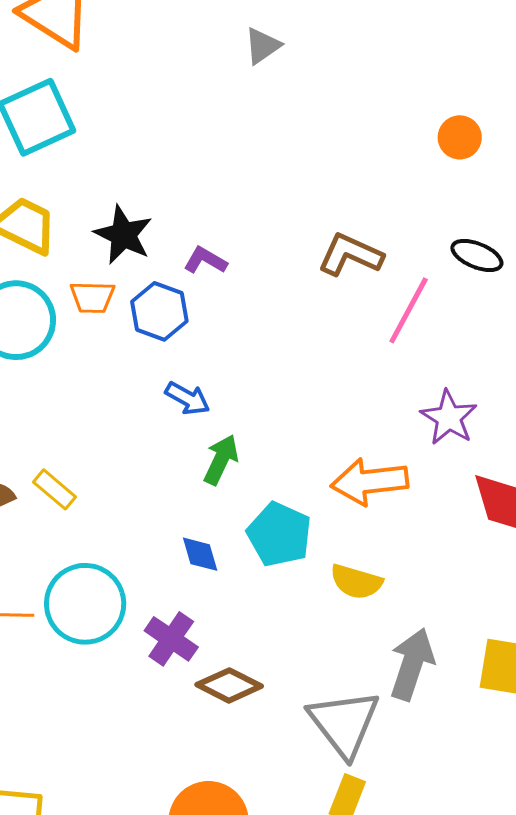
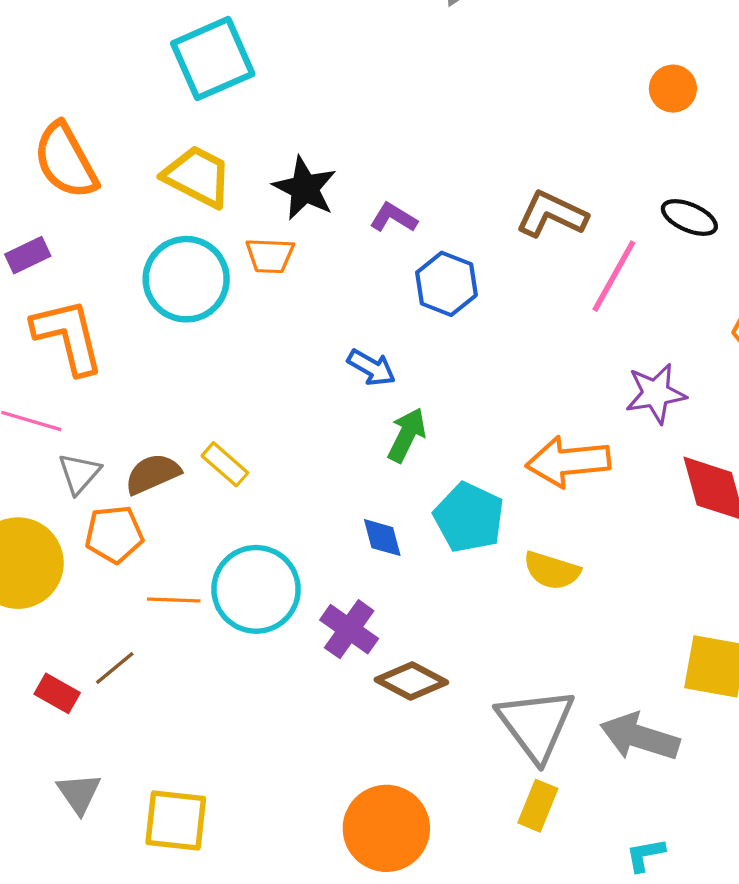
blue hexagon: (159, 311) -> (446, 284), moved
purple star: (449, 418) -> (656, 393), turned 30
gray arrow: (412, 664) -> (640, 737), moved, turned -92

